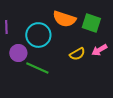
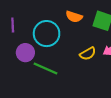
orange semicircle: (64, 19) -> (74, 17), size x0.7

